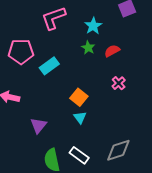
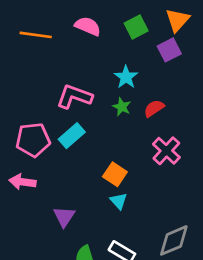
pink L-shape: (54, 18) -> (74, 97), moved, turned 44
pink pentagon: (21, 52) -> (33, 140), moved
pink cross: (119, 83) -> (166, 151), size x1.5

